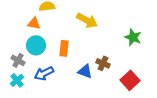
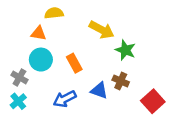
green star: (133, 37) -> (125, 50), moved
orange rectangle: (64, 48) -> (74, 63), turned -35
blue arrow: (44, 73) -> (65, 99), moved

